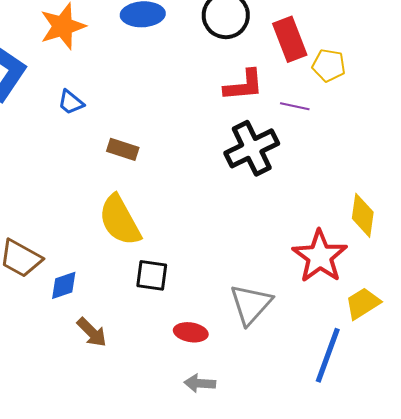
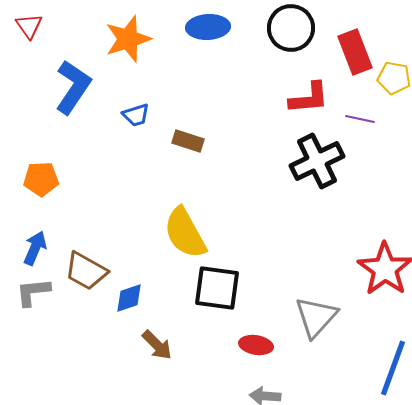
blue trapezoid: (71, 102) -> (136, 115), turned -56
brown rectangle: (123, 149) -> (188, 141), moved
black square: (152, 275) -> (217, 288), size x1.4

